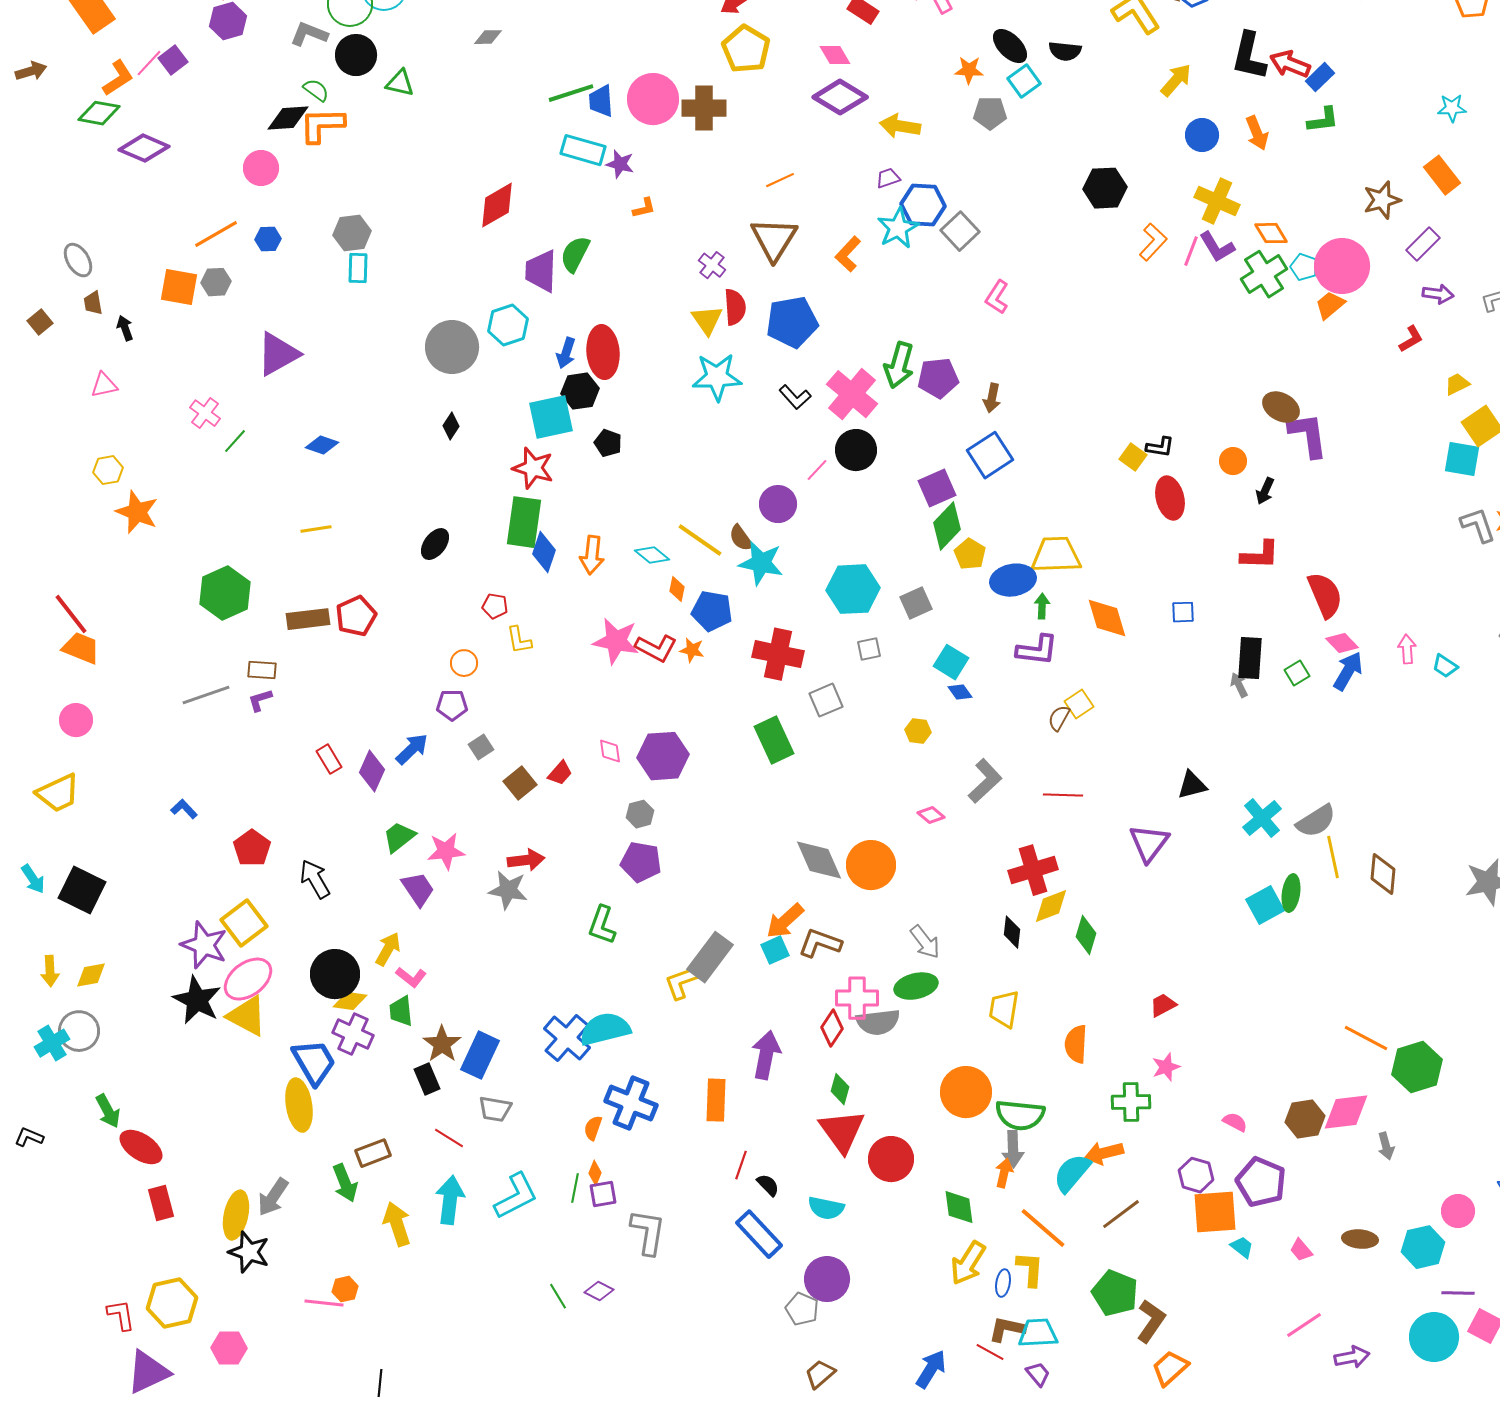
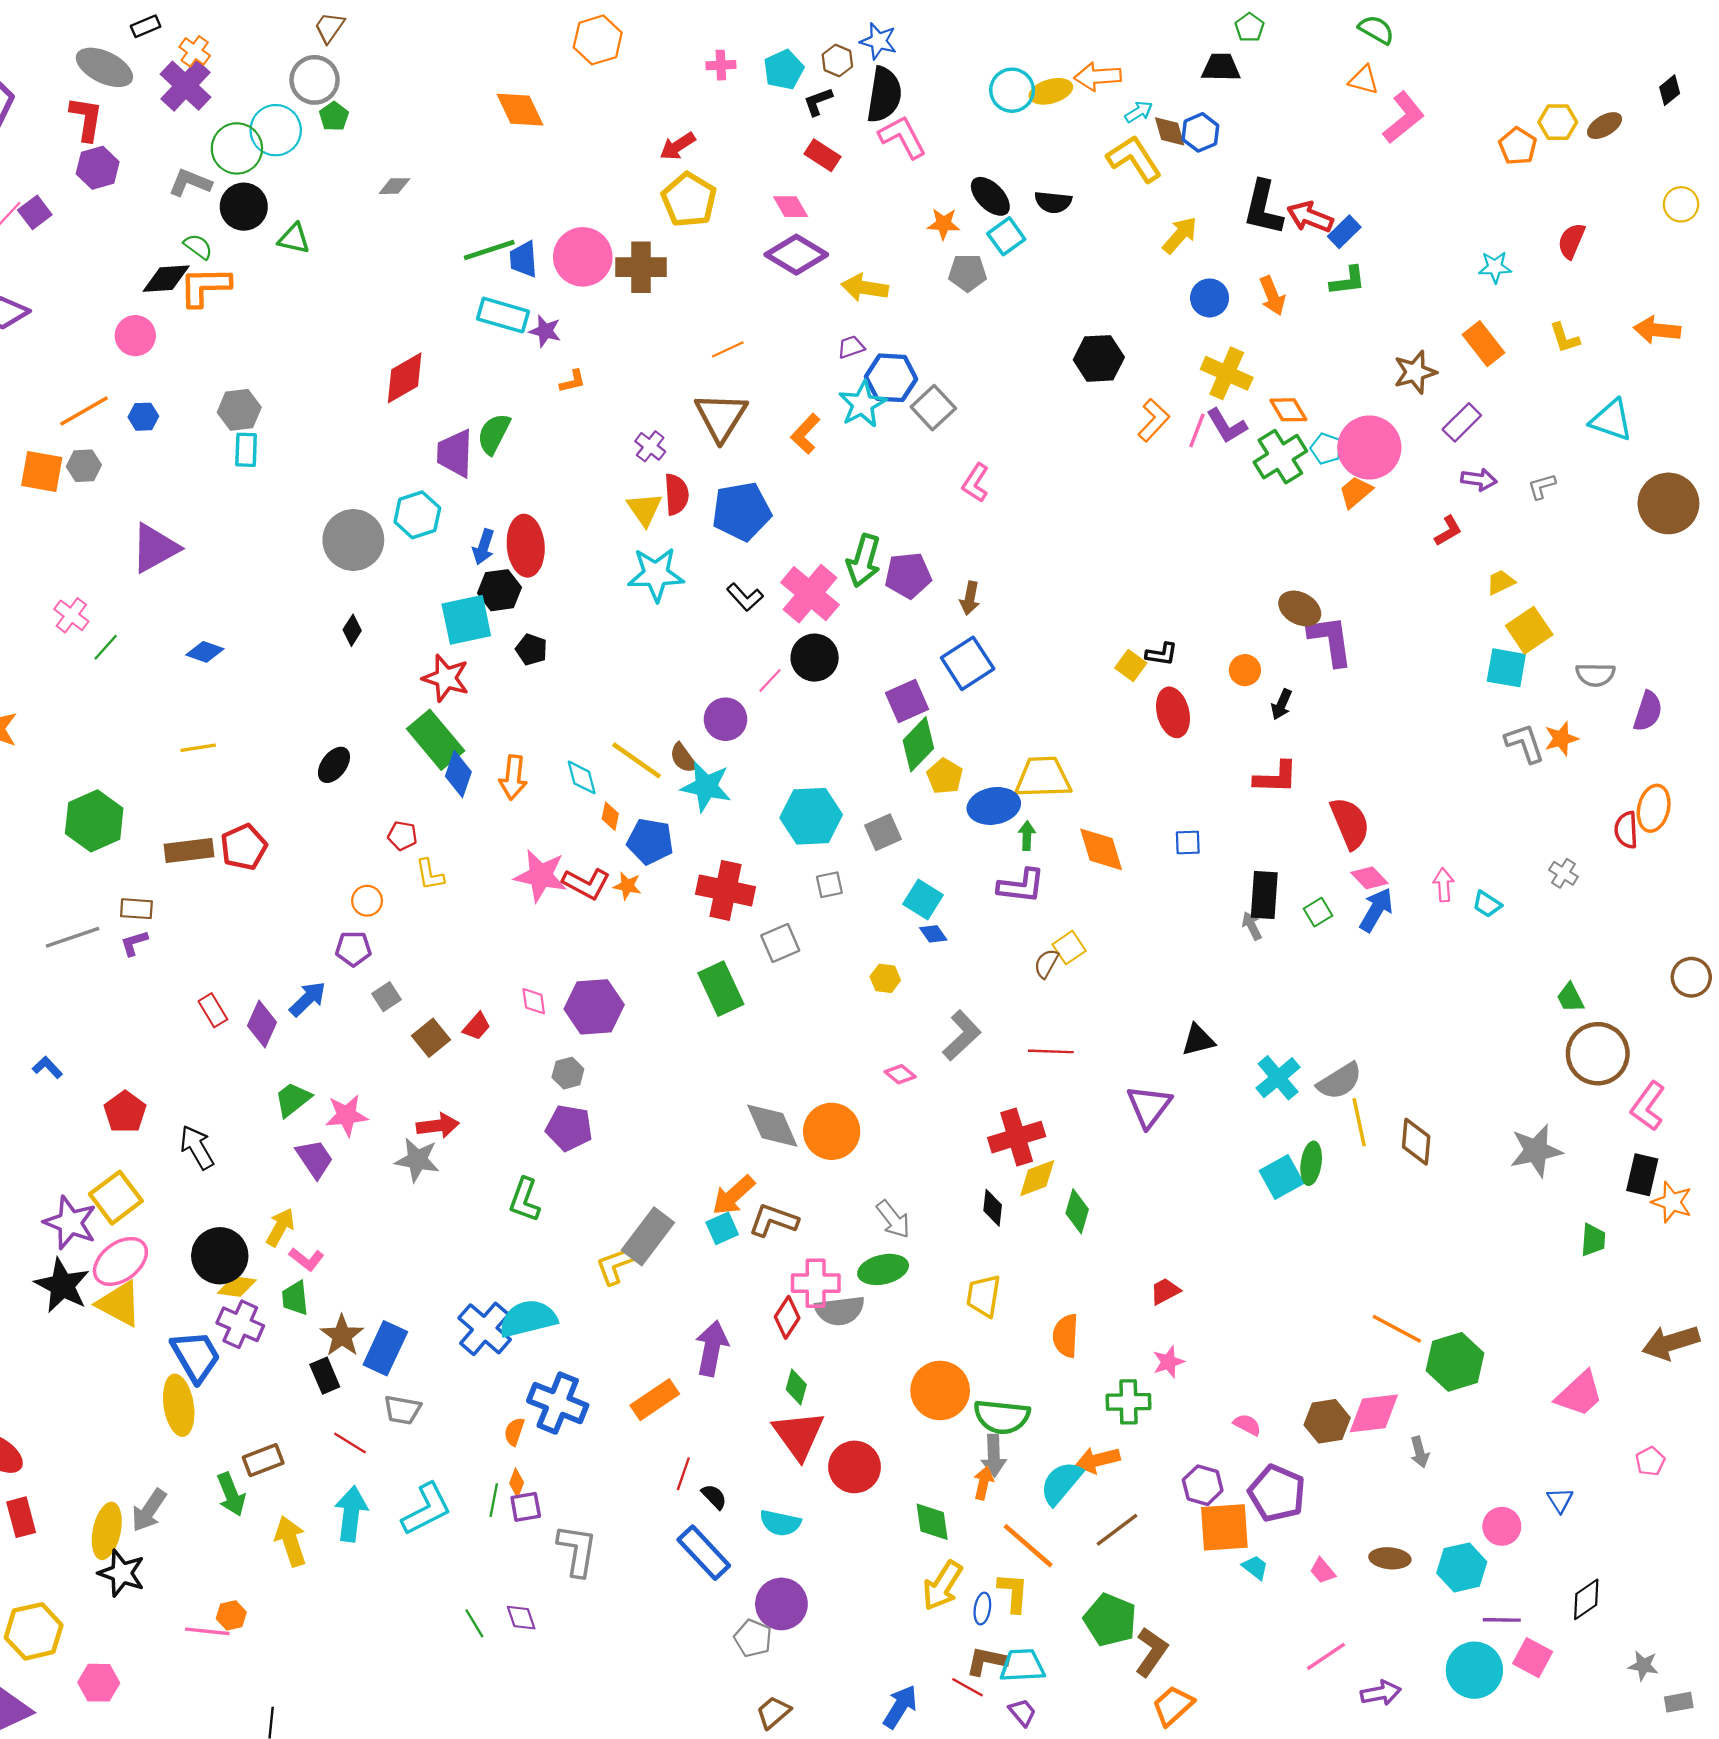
green rectangle: (524, 522) -> (436, 740), turned -48
cyan diamond: (652, 555) -> (582, 777), turned 36
orange rectangle: (716, 1100) -> (655, 1400), turned 54
purple diamond: (599, 1291) -> (521, 1618), turned 44

